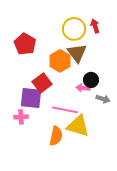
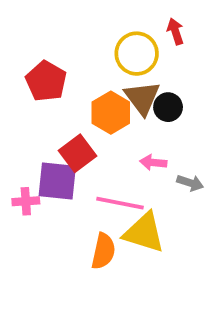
red arrow: (95, 26) -> (175, 31), moved
black circle: (91, 80) -> (168, 107), moved
pink cross: (21, 117) -> (26, 201), moved

